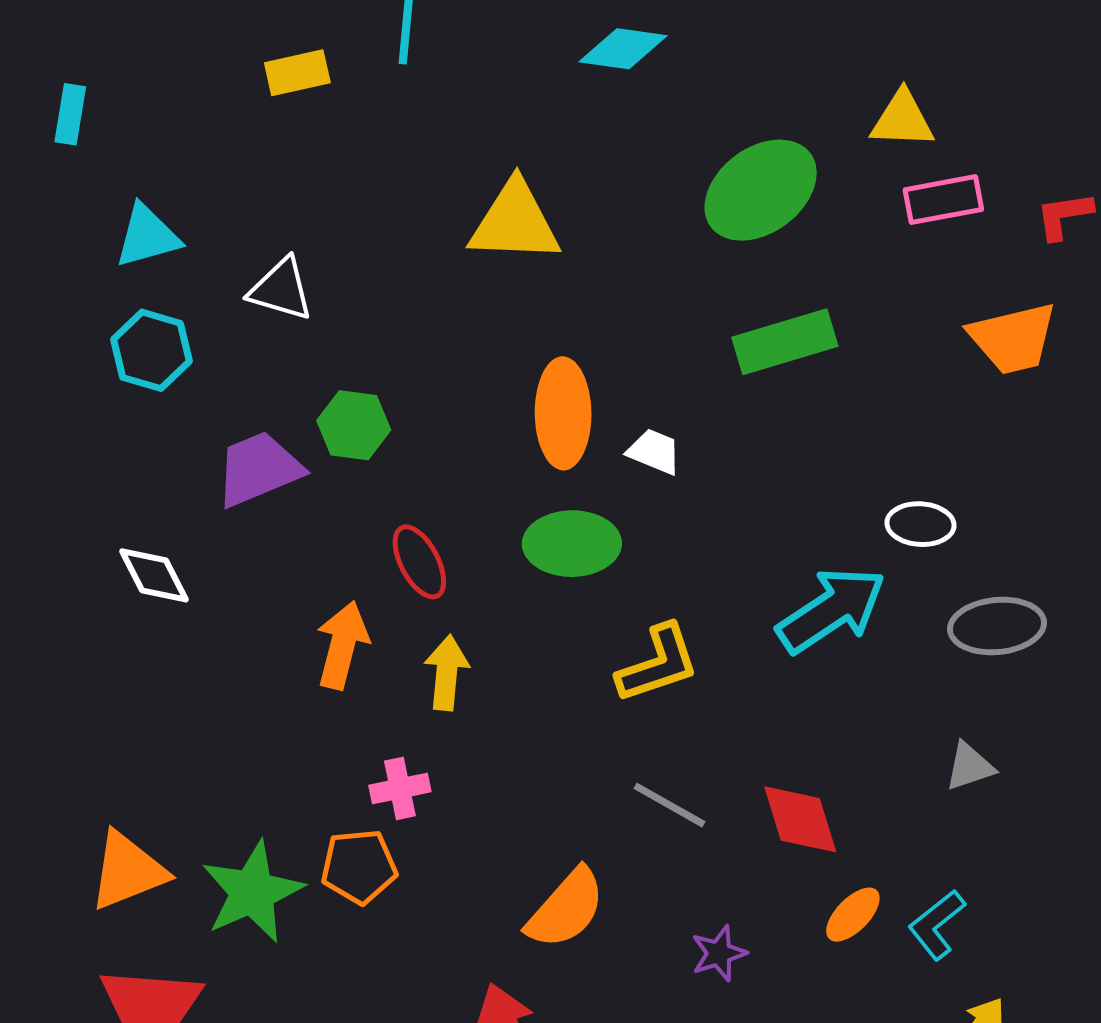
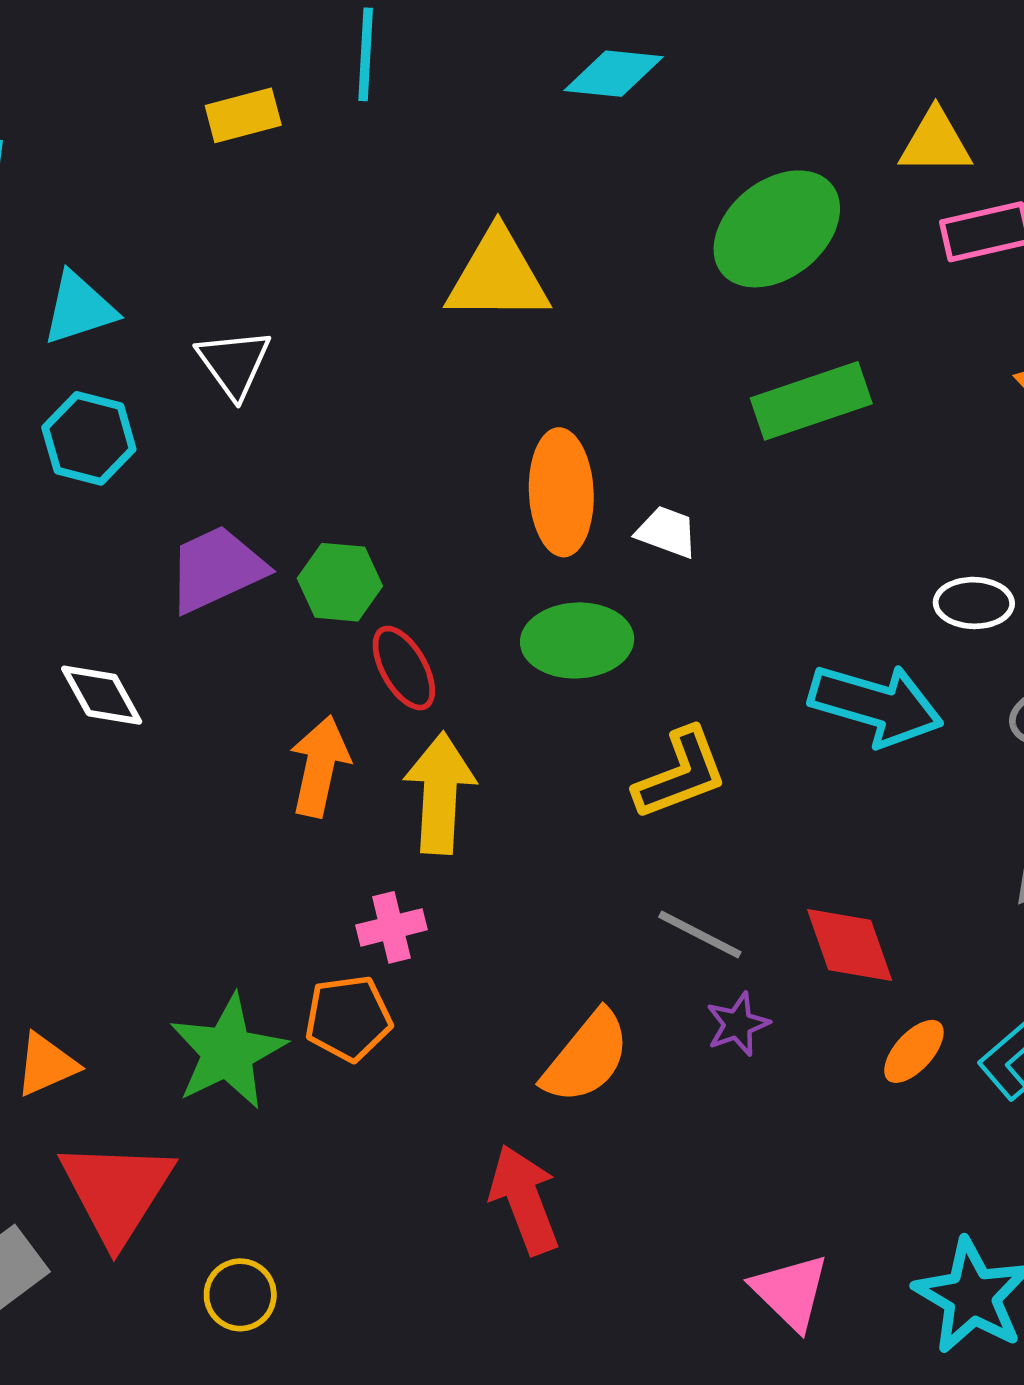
white triangle: (281, 289) -> (234, 363), turned 40
green hexagon: (354, 425) -> (340, 582), moved
cyan arrow: (831, 610) -> (876, 705), turned 52
yellow arrow: (447, 673) -> (440, 793), size x1.4
orange triangle: (128, 871) -> (46, 1065), moved, size x0.7
purple star: (719, 953) -> (738, 1024), moved

